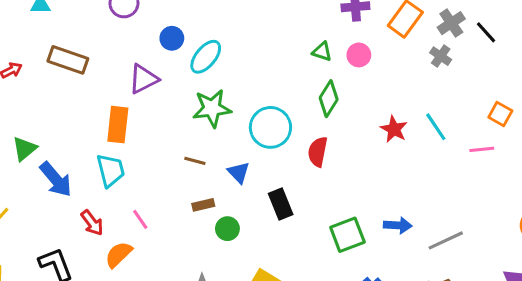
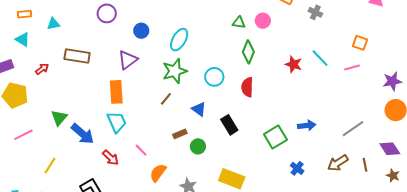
cyan ellipse: (206, 57) -> (179, 40), moved
cyan circle: (270, 127) -> (214, 77), size x0.7
brown line: (195, 161) -> (166, 99), moved, turned -56
gray line: (446, 240) -> (353, 129), moved
orange semicircle: (119, 254) -> (158, 173), moved

